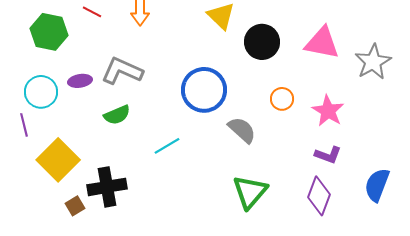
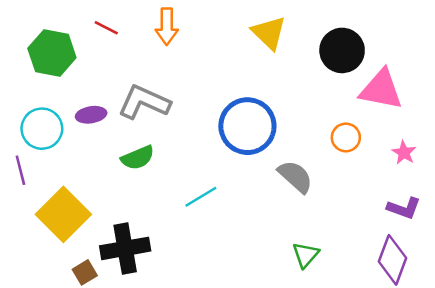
black circle: (262, 42) -> (342, 50), moved
pink triangle: (322, 43) -> (381, 90), moved
pink star: (328, 111) -> (404, 153), size x0.6
green triangle: (250, 192) -> (305, 255), size x0.6

